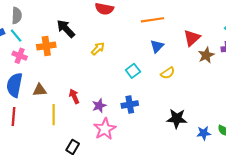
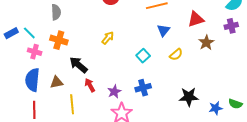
gray semicircle: (17, 16) -> (56, 12), moved
black arrow: (66, 29) -> (78, 65), moved
red triangle: (192, 38) -> (196, 19), turned 30
orange cross: (46, 46) -> (59, 40), turned 30
brown star: (206, 55) -> (206, 43), moved

